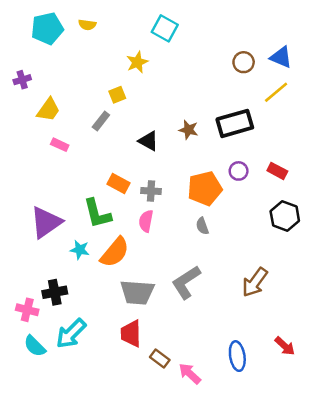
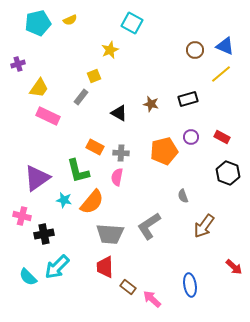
yellow semicircle: (87, 25) -> (70, 20), turned -32
black rectangle: (235, 123) -> (188, 99), size x0.7
pink rectangle: (60, 145) -> (48, 116), size x1.6
gray semicircle: (202, 226) -> (183, 196), moved
pink cross: (27, 310) -> (22, 216), moved
red arrow: (285, 346) -> (234, 267), moved

